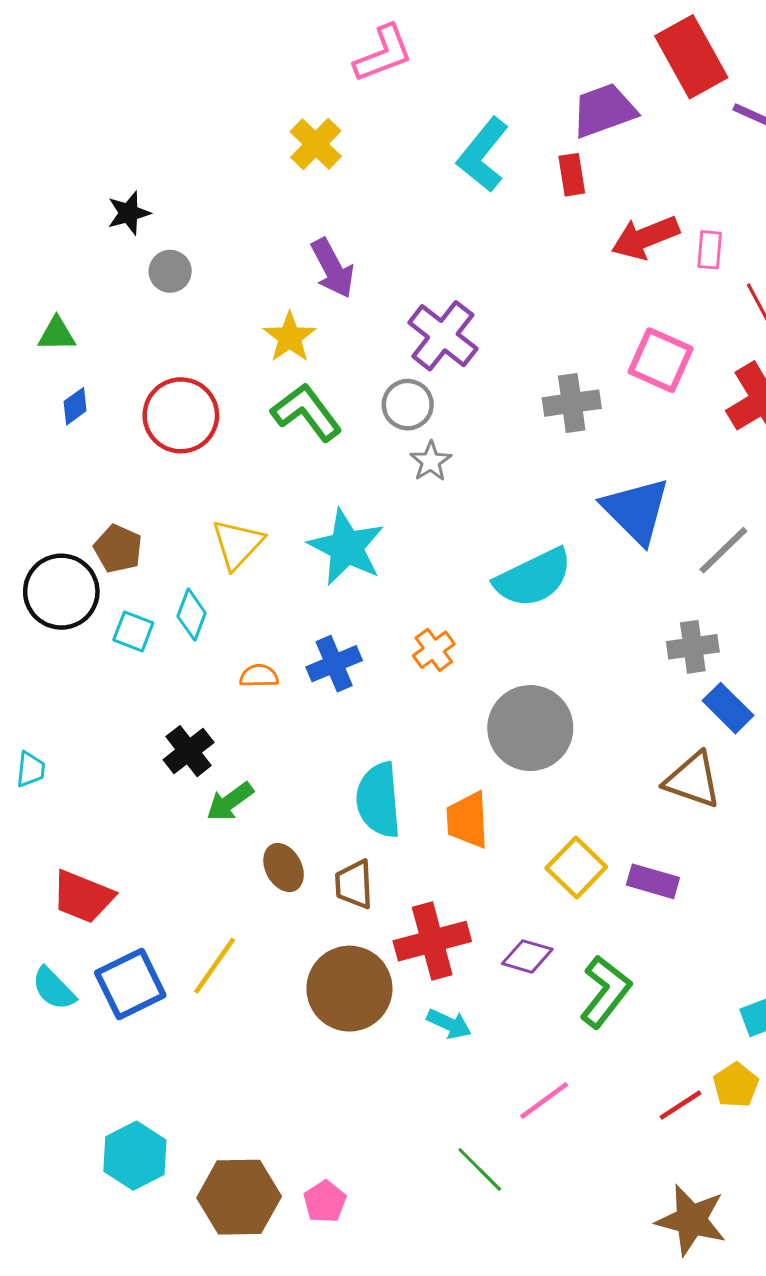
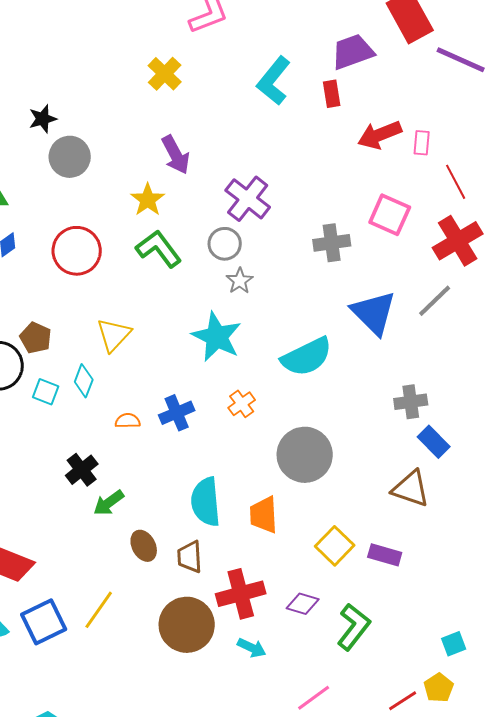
gray circle: (170, 271) -> (70, 157), size x1.5
cyan star: (346, 547) -> (217, 337), moved
gray line: (723, 550) -> (435, 301), moved

